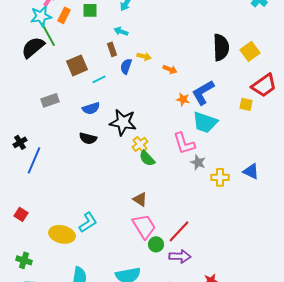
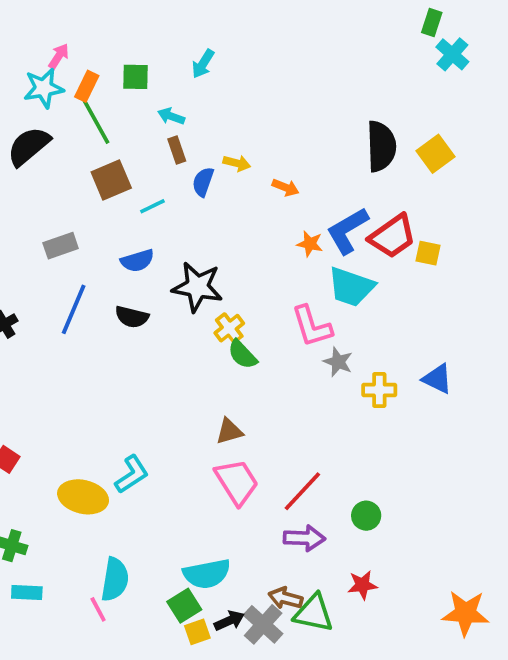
cyan arrow: (121, 31) -> (171, 116), moved
green line: (48, 34) -> (96, 122), moved
red trapezoid: (264, 85) -> (392, 236), moved
blue line: (34, 160) -> (74, 309), moved
brown triangle: (140, 199) -> (229, 431), turned -49
green circle: (156, 244) -> (366, 516), moved

